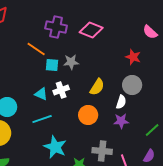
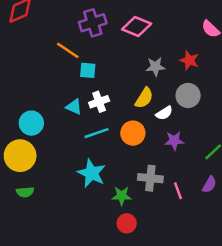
purple cross: (56, 27) -> (93, 23), turned -30
gray star: (71, 62) -> (155, 67), moved
white semicircle: (121, 102) -> (164, 113), moved, turned 40
cyan line: (42, 119) -> (97, 133), moved

